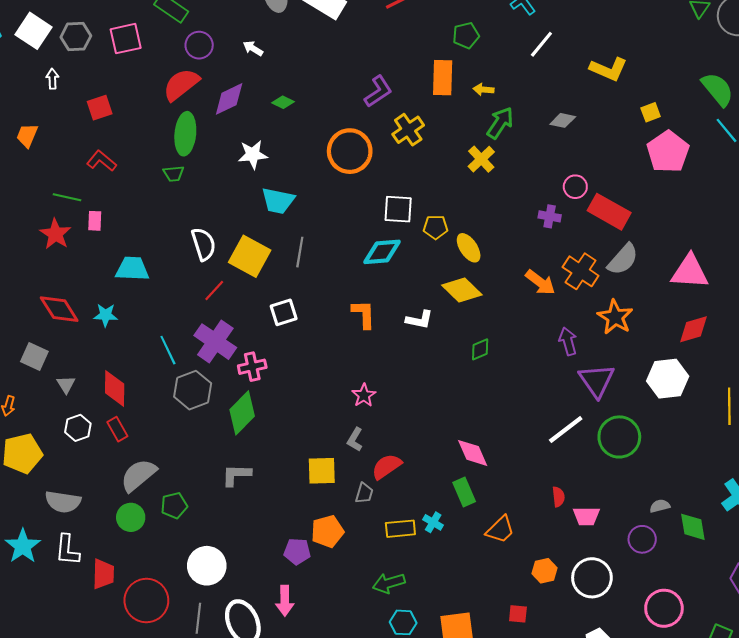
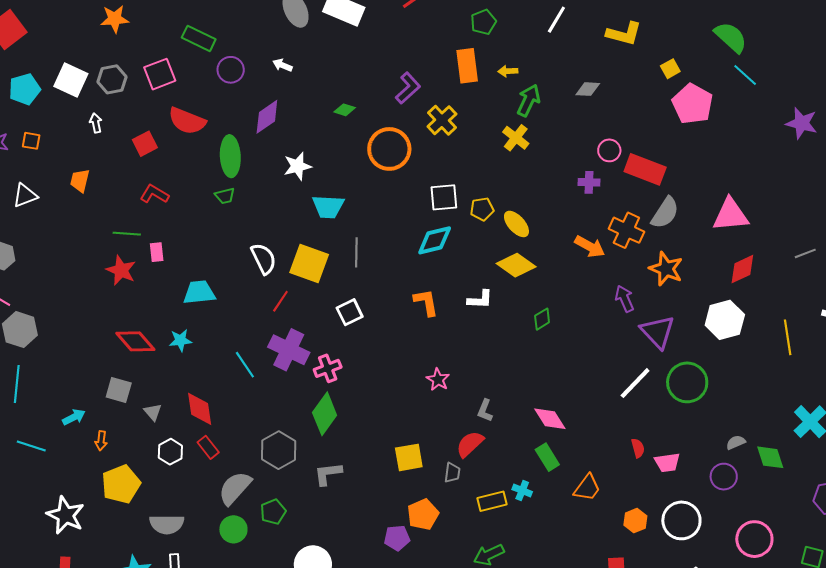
red semicircle: (181, 85) -> (187, 121), moved, turned -111
green diamond: (283, 102) -> (345, 110), moved
gray hexagon: (193, 390) -> (279, 450), moved
gray L-shape: (355, 440) -> (485, 411), moved

